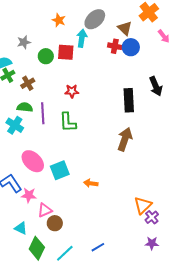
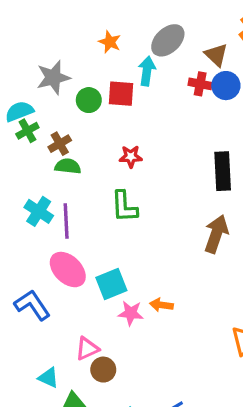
gray star: (24, 42) -> (53, 77), size x1.5
green semicircle: (25, 107) -> (68, 166), moved
purple line: (43, 113) -> (66, 221), moved
pink star: (29, 195) -> (131, 313), moved

